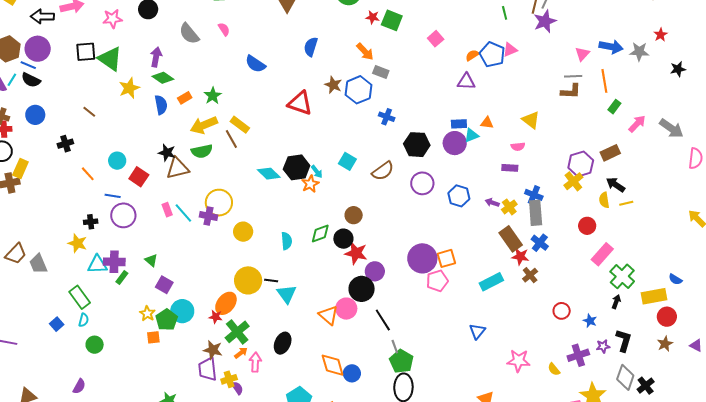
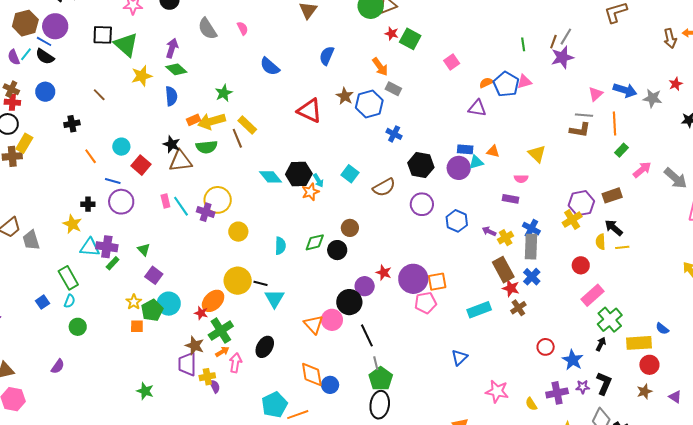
orange rectangle: (185, 98) -> (194, 120), moved
red star: (356, 253) -> (384, 273), moved, size x0.7
blue star: (590, 321) -> (573, 360), size x1.5

